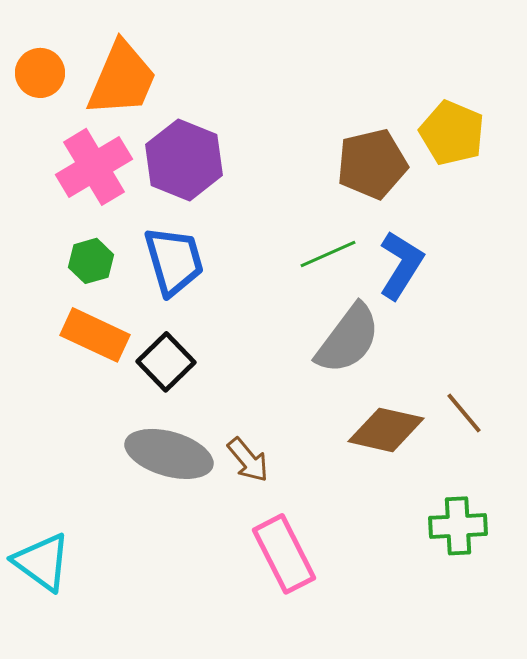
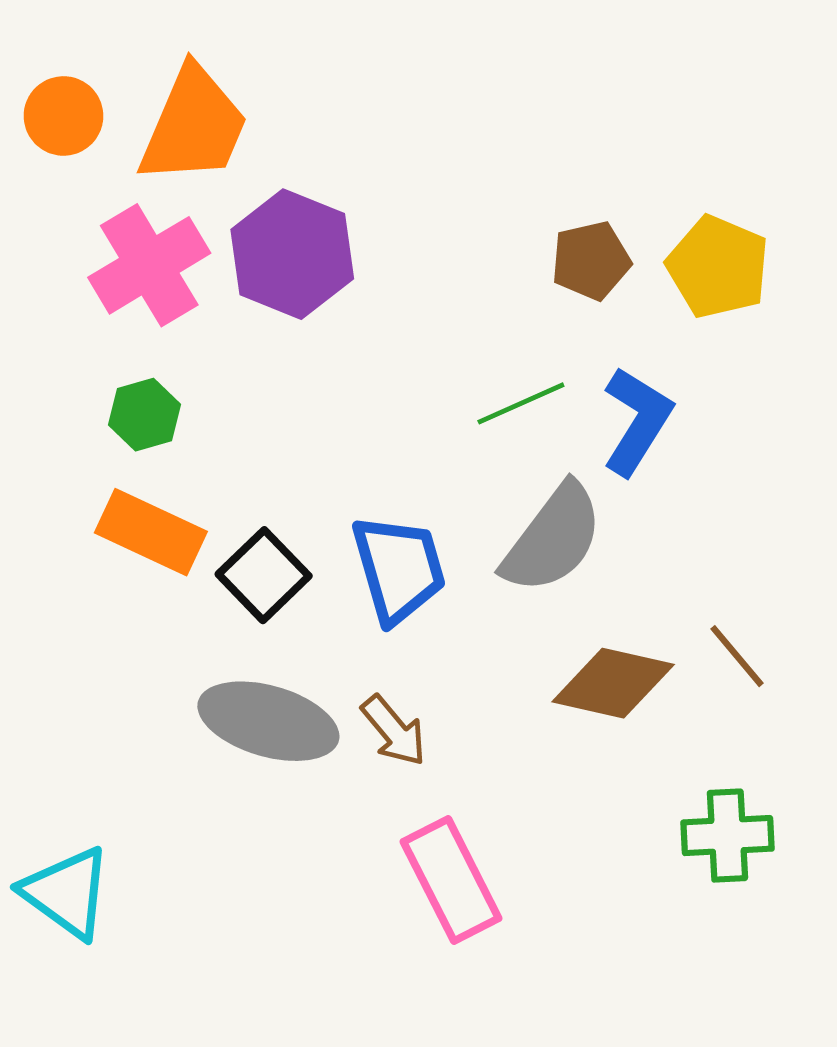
yellow pentagon: (452, 133) -> (718, 267), moved
brown pentagon: (372, 164) -> (591, 261), size x0.7
blue trapezoid: (174, 261) -> (399, 569), moved

